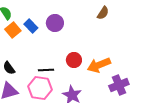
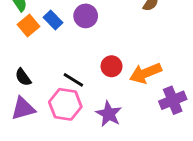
black line: (46, 70) -> (73, 80), turned 35

